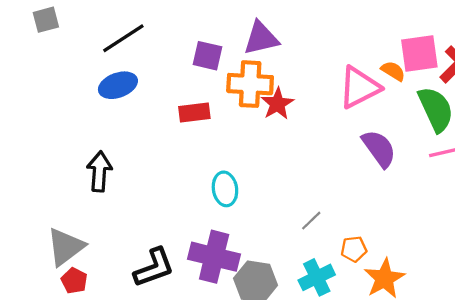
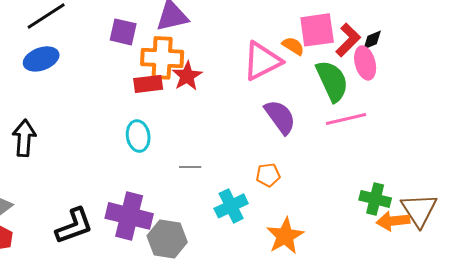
red rectangle: (194, 112) -> (148, 84), moved
cyan ellipse: (225, 189) -> (138, 136), moved
gray line: (311, 221) -> (190, 167), moved, turned 45
orange pentagon: (354, 249) -> (268, 175), moved
cyan cross: (317, 277) -> (231, 206), moved

